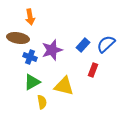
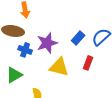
green triangle: (32, 82) -> (14, 75), moved
yellow triangle: (64, 86) -> (59, 67), moved

